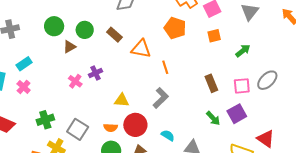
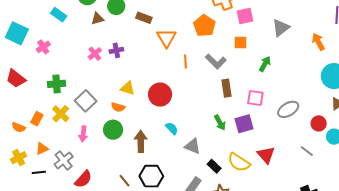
brown rectangle: (114, 35) -> (144, 18), turned -35
orange triangle: (141, 49) -> (166, 38), turned 35
green arrow: (243, 51) -> (265, 64), turned -35
cyan rectangle: (24, 64) -> (59, 15), moved, turned 56
gray ellipse: (267, 80) -> (288, 109), moved
gray L-shape: (161, 98) -> (216, 62), moved, turned 75
yellow triangle: (122, 100) -> (128, 88), moved
red circle: (135, 125) -> (160, 95), moved

